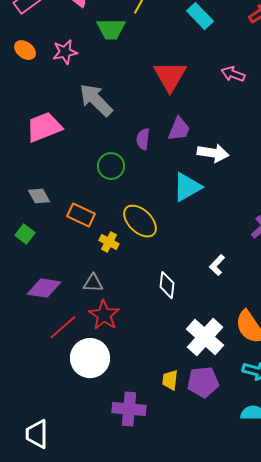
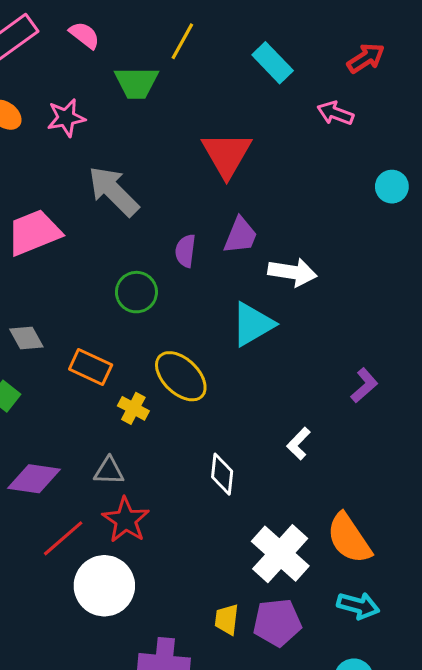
pink arrow: (233, 74) -> (335, 113), moved

